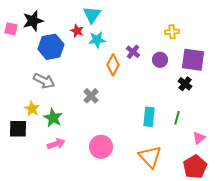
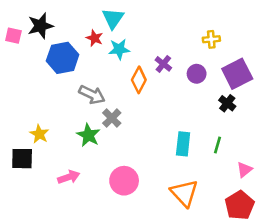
purple square: (193, 60) -> (237, 74), turned -35
gray arrow: (44, 81) -> (92, 95), moved
green star: (53, 118) -> (88, 135), moved

